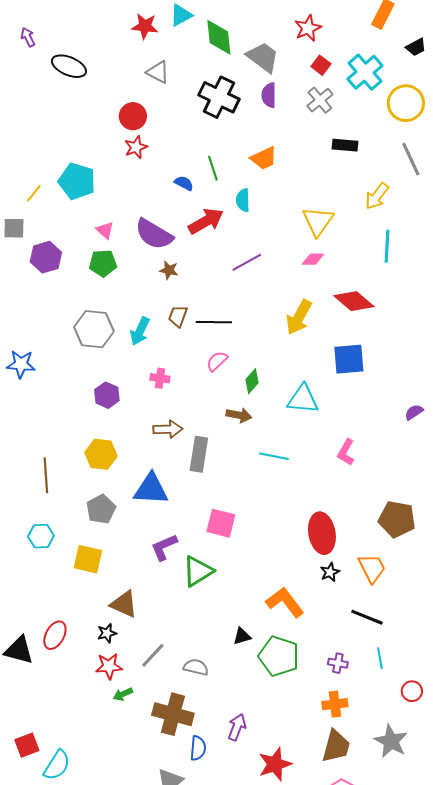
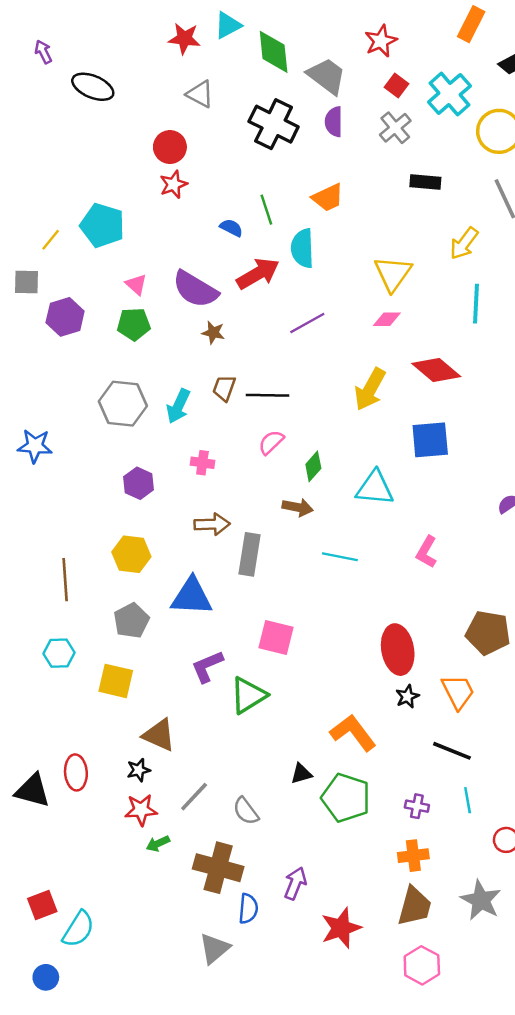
cyan semicircle: (243, 200) -> (302, 248), size x1.4
red ellipse: (55, 635) -> (76, 772), turned -32
gray semicircle: (196, 667) -> (246, 811), turned -140

